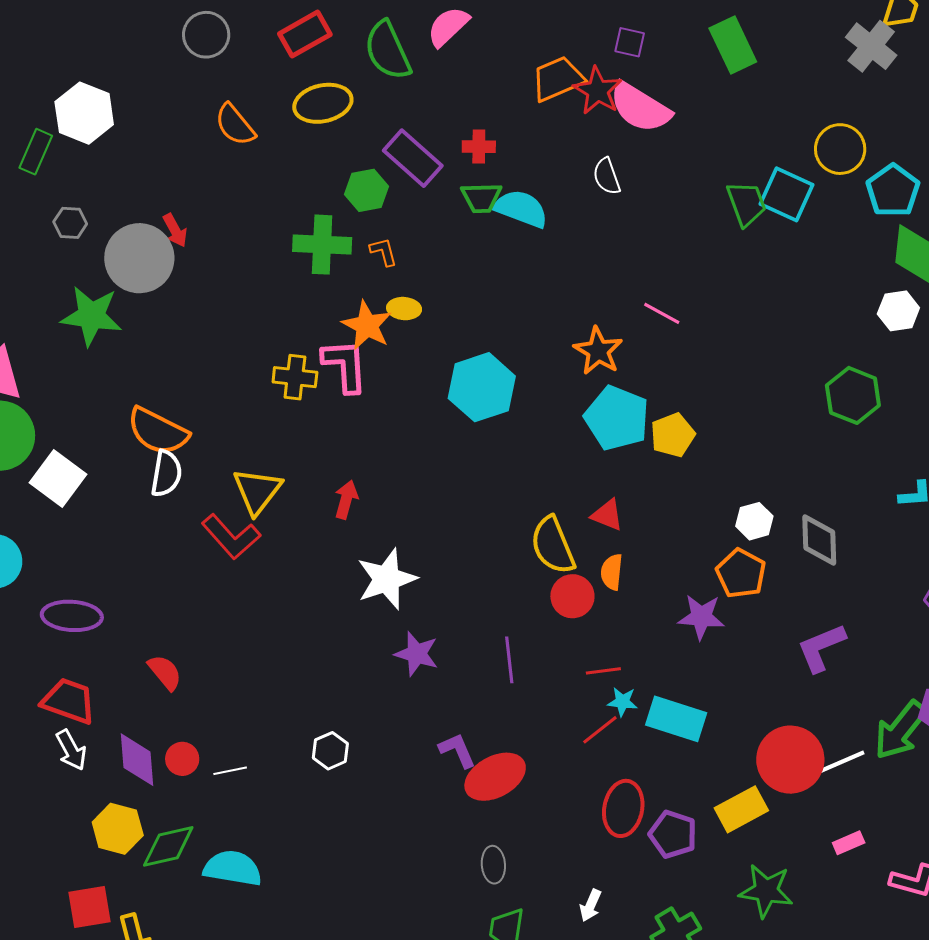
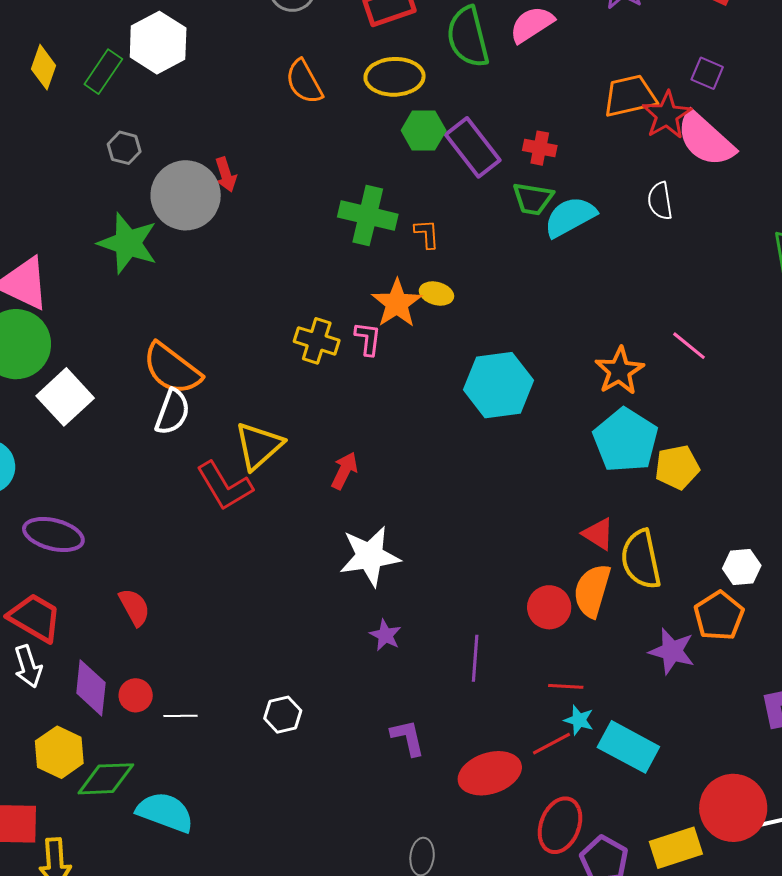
green hexagon: (367, 190) -> (424, 131), moved
cyan semicircle: (521, 209) -> (570, 217), turned -60
pink L-shape: (345, 366) -> (368, 339), size x0.6
yellow semicircle: (553, 545) -> (641, 559), moved
orange semicircle: (612, 572) -> (592, 591), size x1.5
purple star: (417, 654) -> (385, 635), size x0.7
red ellipse: (495, 777) -> (490, 773), moved

